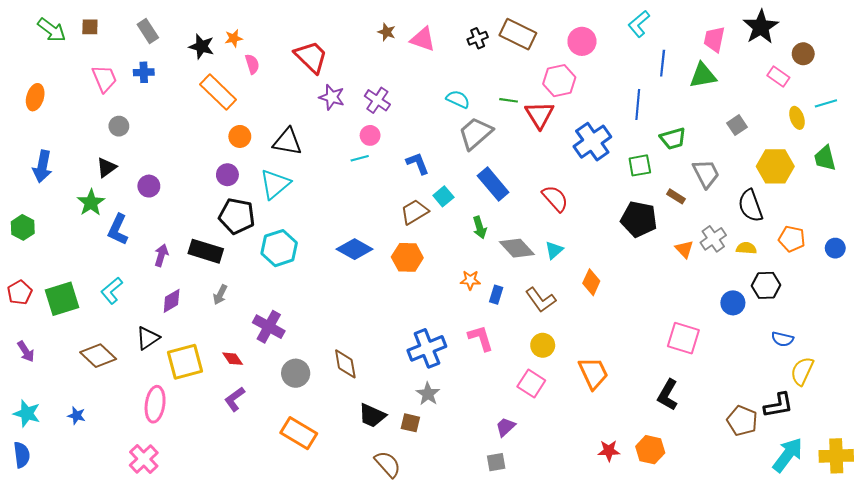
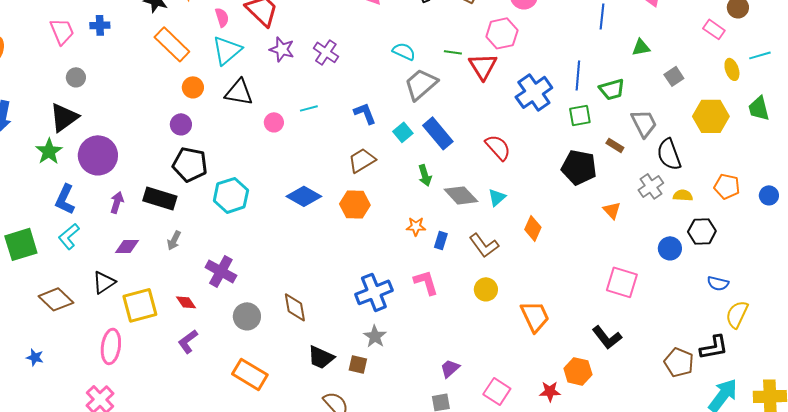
pink semicircle: (252, 64) -> (222, 17), moved
green triangle: (703, 75) -> (641, 47), moved, size x0.7
blue line: (638, 104) -> (578, 75), moved
pink circle: (370, 135) -> (274, 122), moved
black triangle: (106, 167) -> (64, 117), size x1.5
cyan triangle: (275, 184) -> (227, 50), moved
purple circle: (149, 186) -> (98, 155), moved, size x1.8
cyan square: (443, 196) -> (403, 132), moved
black semicircle: (750, 206) -> (669, 154), moved
blue L-shape: (118, 229) -> (65, 199), moved
orange triangle: (684, 249) -> (612, 210), moved
purple diamond: (172, 301) -> (127, 246), turned 30
pink square: (531, 384) -> (497, 391), moved
black L-shape: (668, 395) -> (607, 337), turned -68
orange hexagon: (650, 450) -> (578, 371), moved

